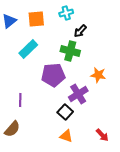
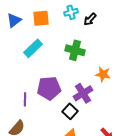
black arrow: (80, 31) -> (90, 19), moved
purple pentagon: (53, 75) -> (49, 88), moved

